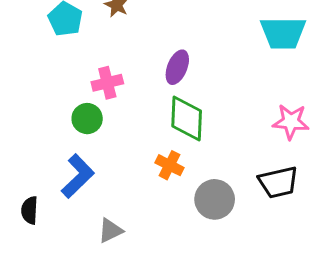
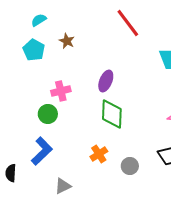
orange cross: (170, 165) -> (99, 154), moved, turned 30
gray circle: (215, 199) -> (130, 166), size x0.7

